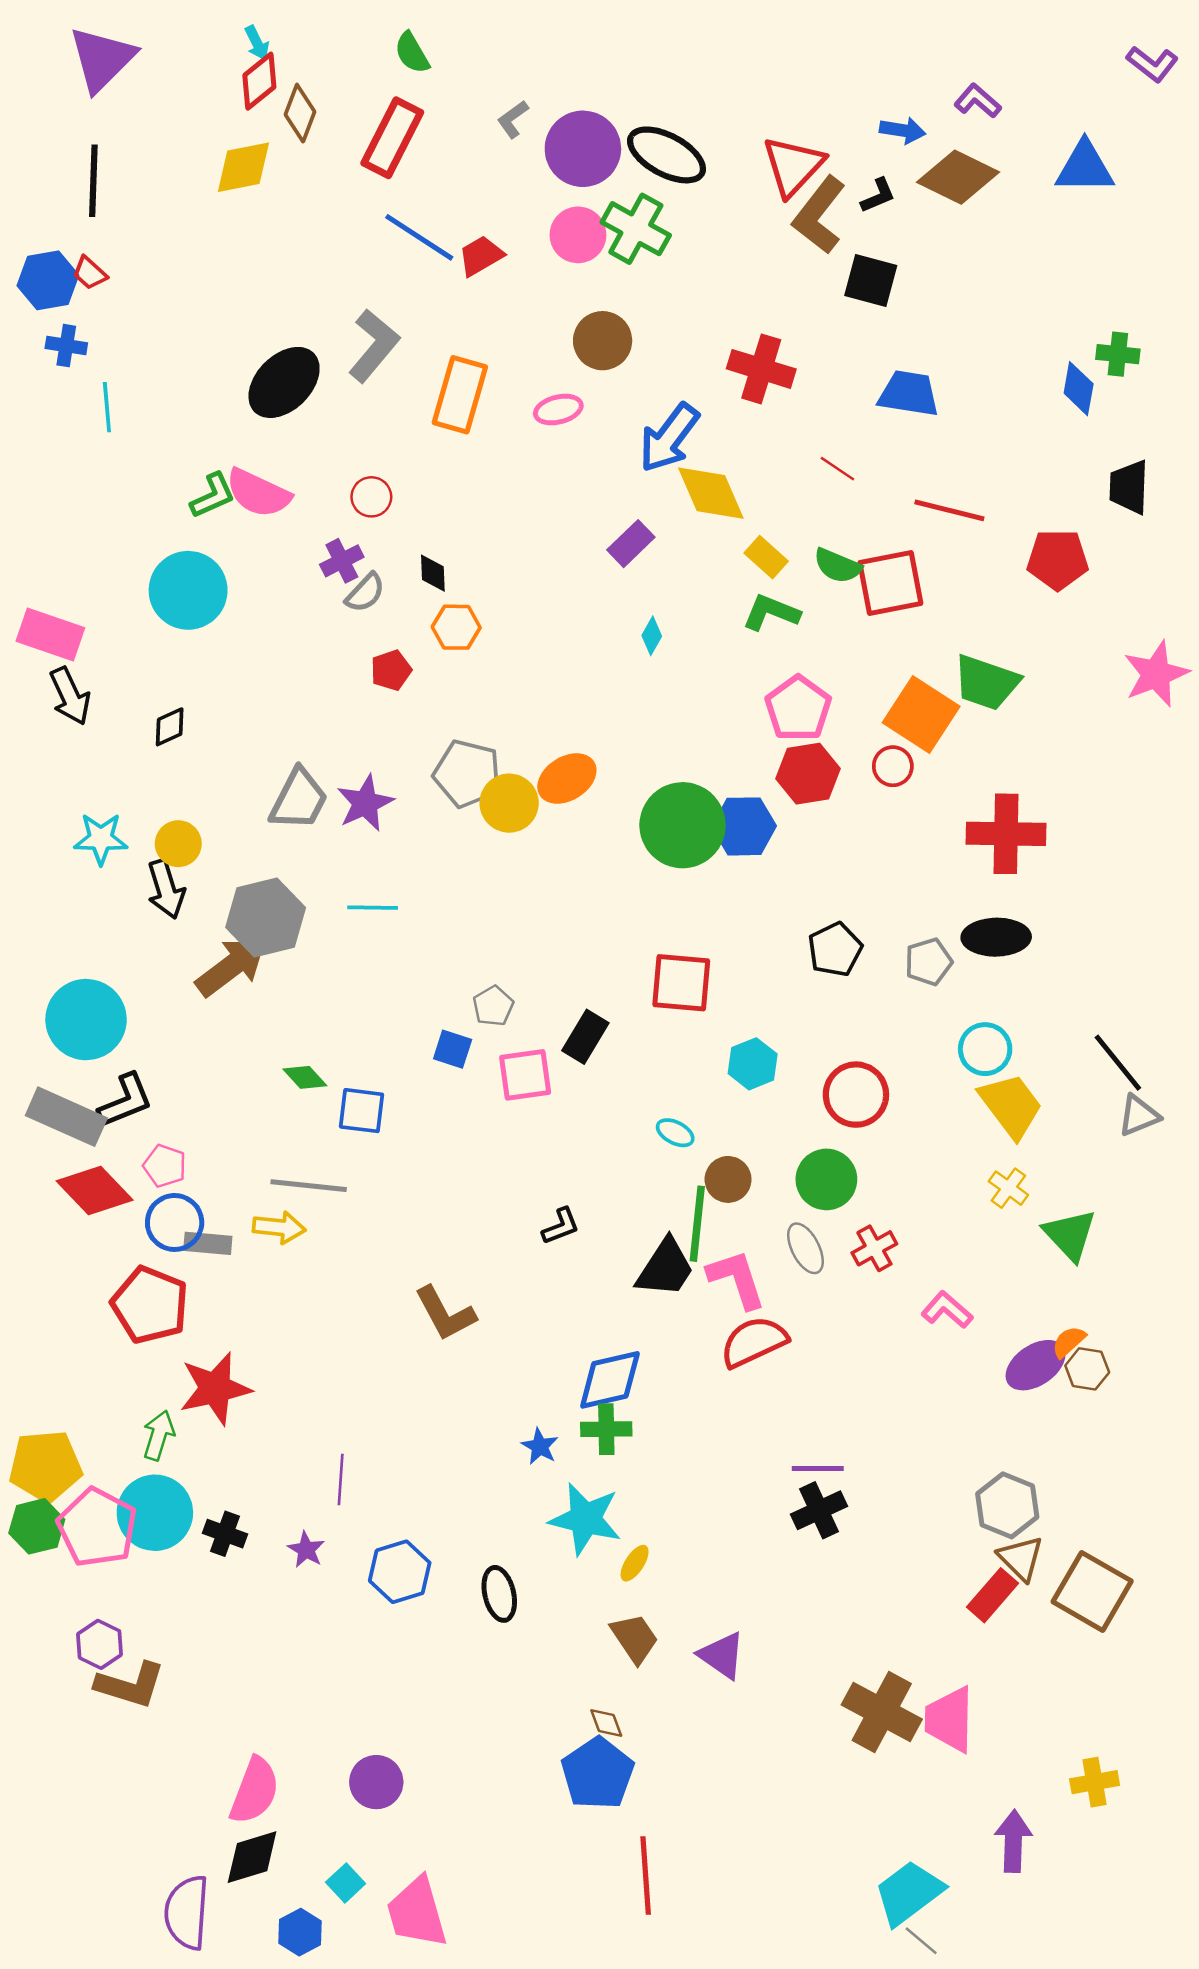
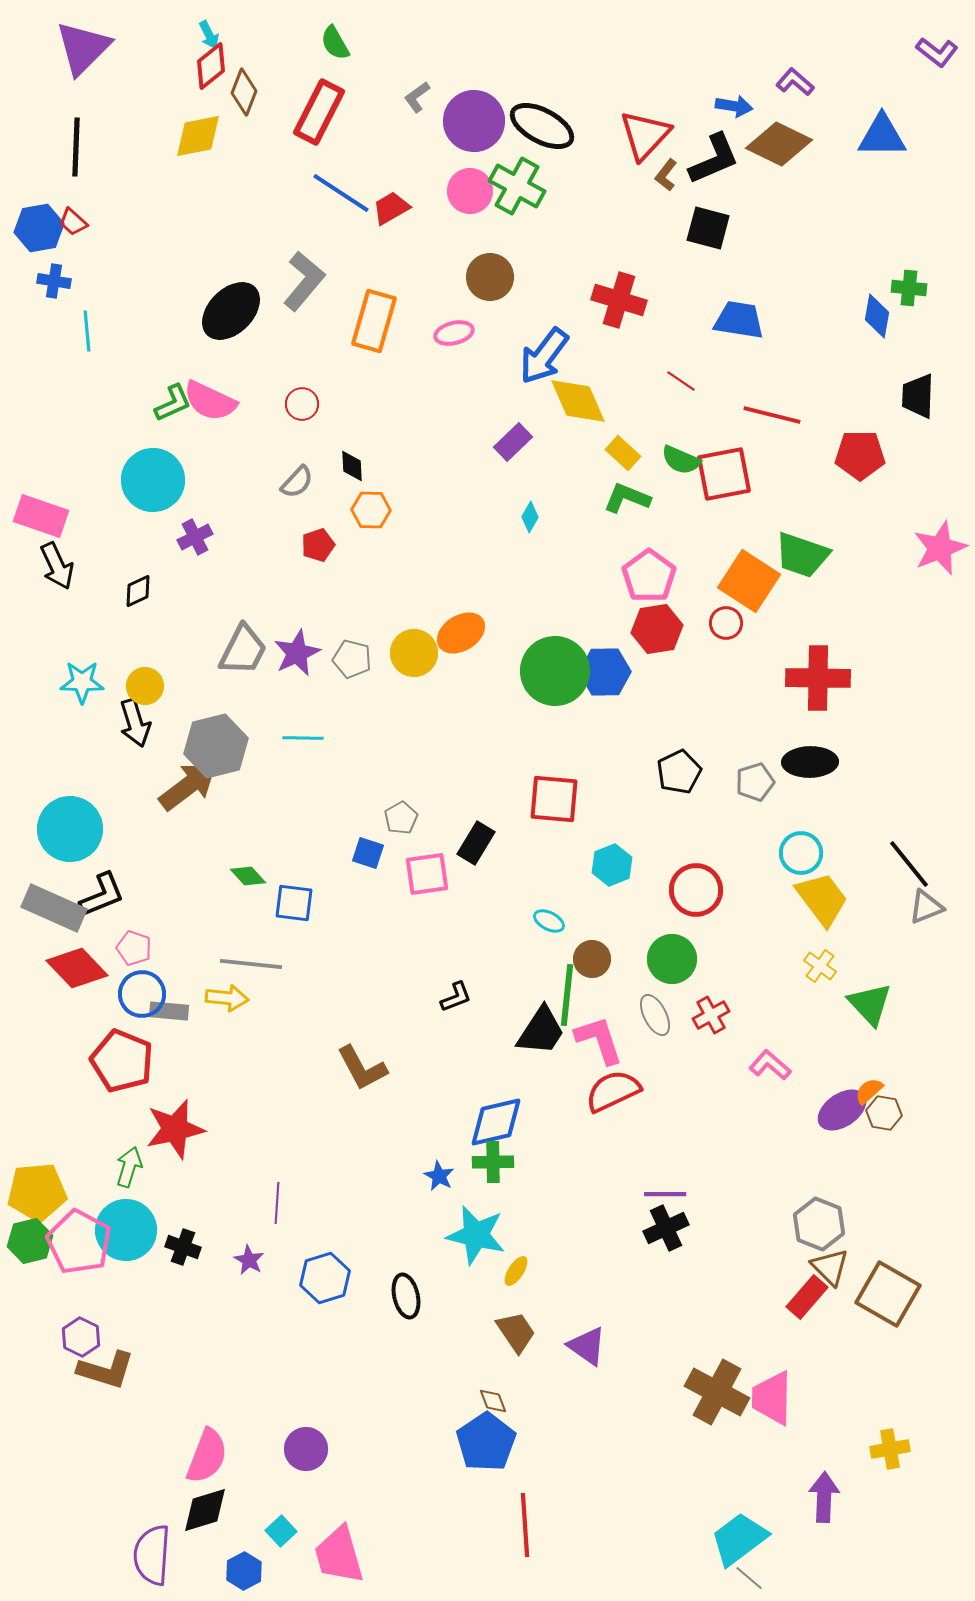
black L-shape: (878, 196) -> (714, 159), size x1.8
brown L-shape: (819, 215) -> (666, 175), size x0.5
purple cross: (342, 561) -> (195, 537), moved
gray pentagon: (467, 774) -> (352, 659), moved, size x0.7

